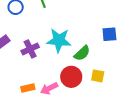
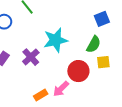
green semicircle: (82, 53) -> (94, 44), moved

